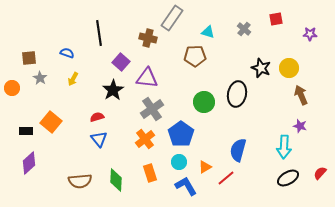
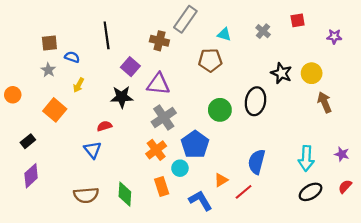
brown square: (29, 58) -> (49, 43), moved
gray star: (40, 78) -> (48, 70), moved
black star: (113, 90) -> (122, 97), turned 30
orange square: (51, 122) -> (55, 110), moved
purple star: (300, 126) -> (342, 154), moved
black rectangle: (26, 131) -> (28, 141), turned -40
blue triangle: (99, 139) -> (93, 150), moved
cyan circle: (179, 162) -> (180, 168), moved

